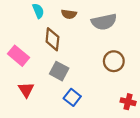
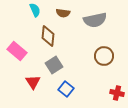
gray square: (59, 71) -> (54, 65), turned 30
red triangle: (26, 90) -> (33, 82), moved

